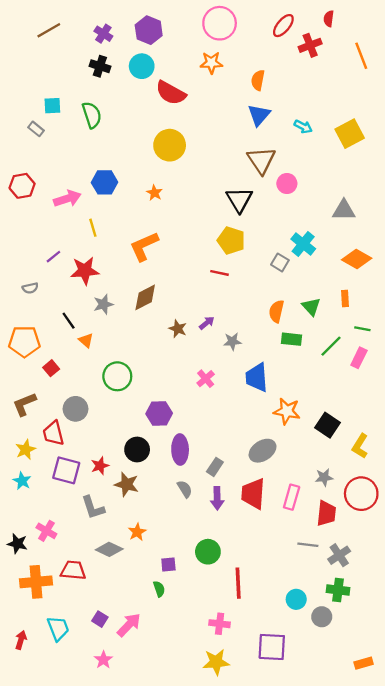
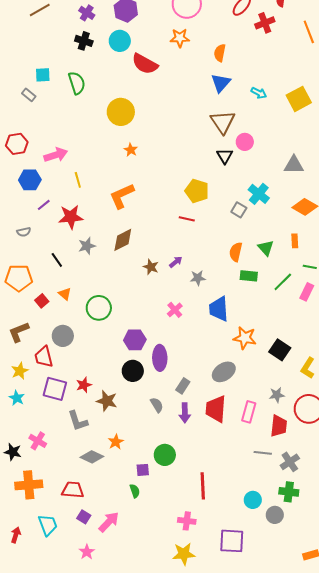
yellow circle: (170, 145) -> (121, 112), moved
blue hexagon: (105, 182) -> (30, 180), moved
black triangle: (239, 200) -> (225, 156), moved, size x0.7
orange triangle: (86, 340) -> (65, 294), moved
black circle: (137, 449) -> (133, 371), moved
purple ellipse: (180, 449) -> (160, 358), moved
green circle: (208, 552) -> (165, 455), moved
red trapezoid: (73, 570) -> (73, 490), moved

